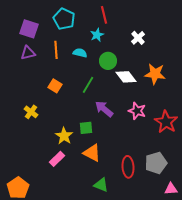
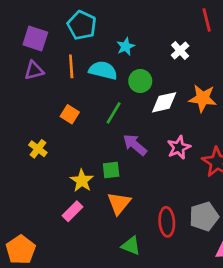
red line: (104, 15) -> (207, 20), moved
cyan semicircle: (80, 53) -> (103, 70), size x1.5
white diamond: (126, 77) -> (164, 102), turned -65
pink star: (137, 111) -> (179, 147), turned 30
orange triangle: (92, 153) -> (119, 203), turned 42

